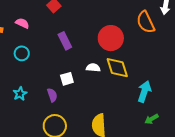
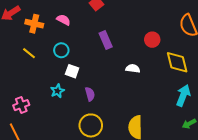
red circle: (111, 38) -> (152, 40), size x0.6
yellow diamond: (117, 68) -> (177, 62), moved
white square: (67, 79) -> (72, 71), moved, turned 32

